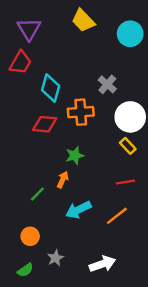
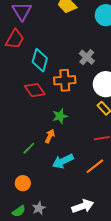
red diamond: (45, 124) -> (35, 90), turned 50
gray star: (55, 258) -> (39, 208), moved

